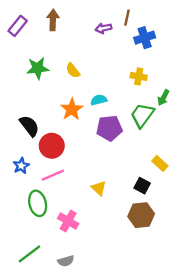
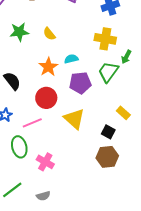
yellow cross: (139, 76) -> (105, 39), size x1.5
red circle: (52, 146) -> (46, 98), moved
yellow triangle: (99, 188) -> (74, 119), moved, size x1.6

